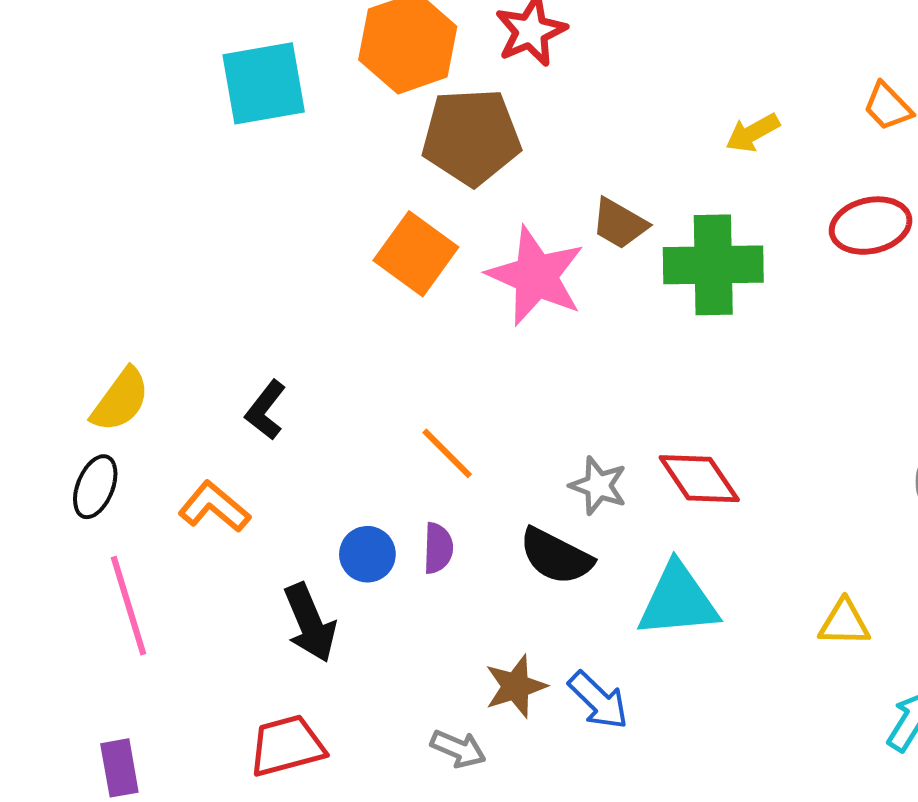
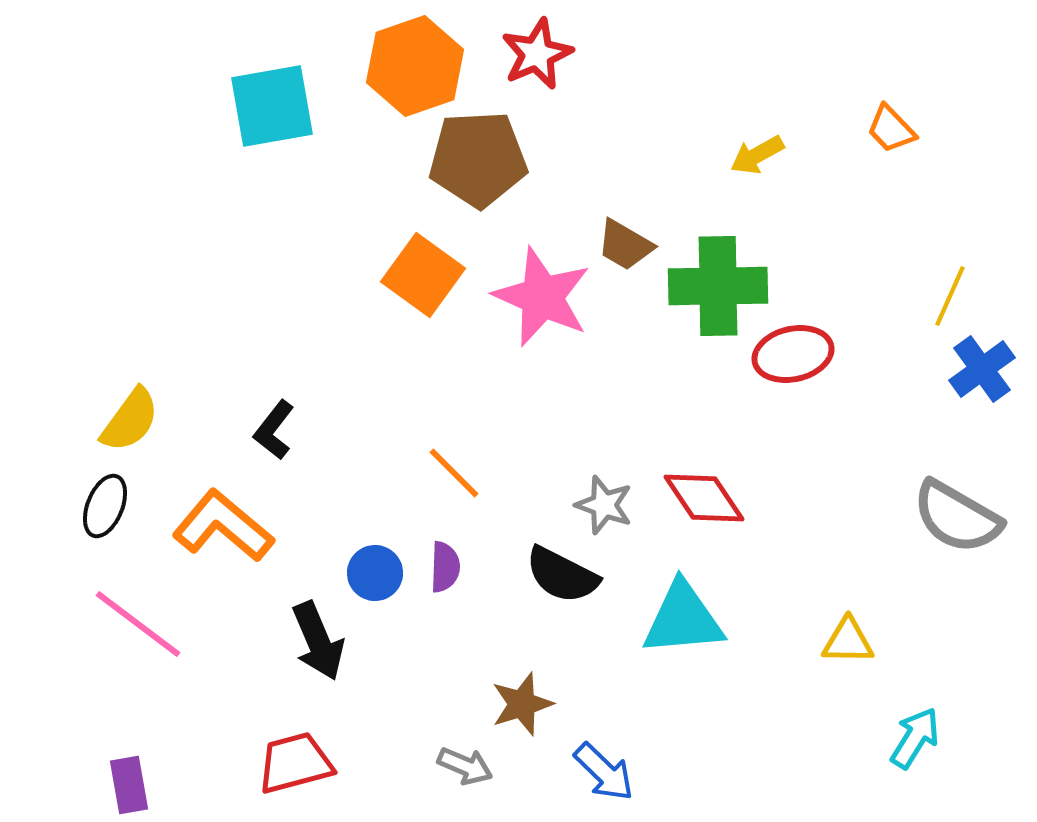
red ellipse: (871, 226) -> (793, 354), moved
orange L-shape: (214, 507) -> (223, 526), size x1.4
pink line: (129, 606) -> (138, 624), turned -36
blue arrow: (598, 700) -> (604, 772), moved

